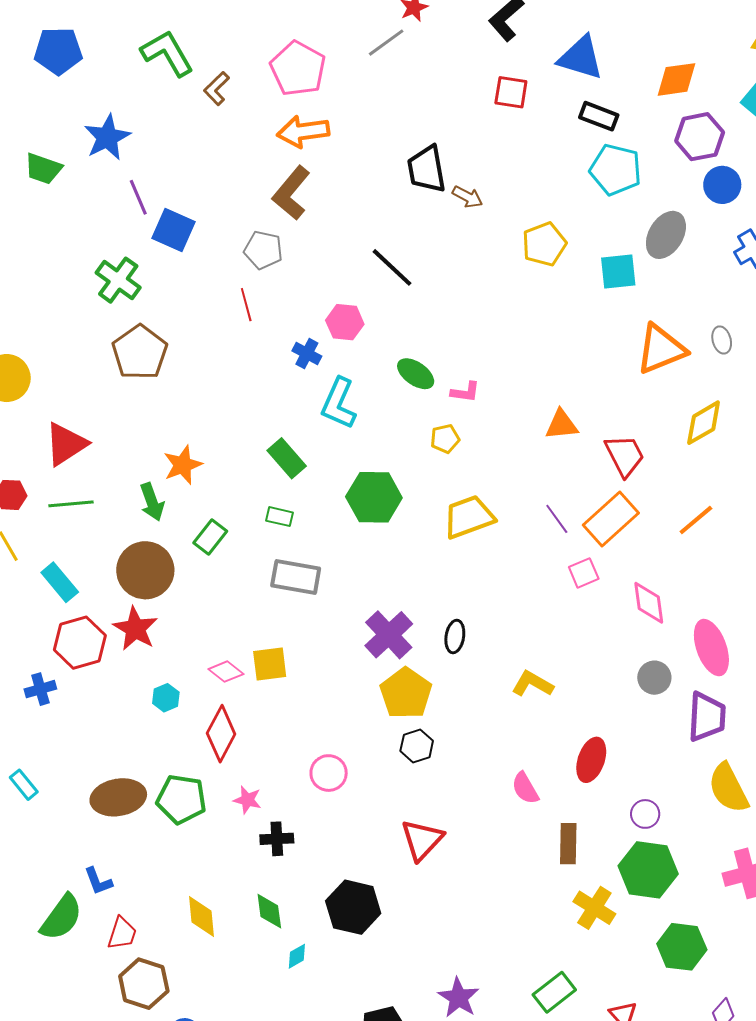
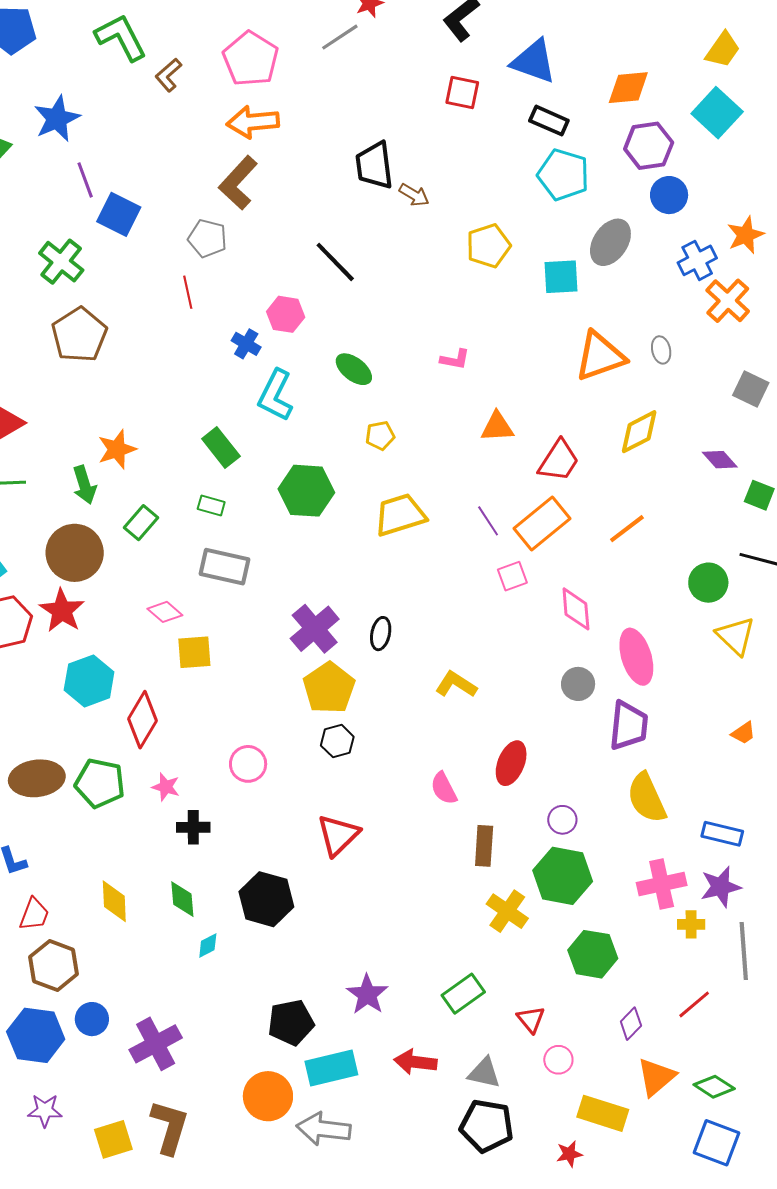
pink L-shape: (465, 392) -> (455, 359), moved
red trapezoid: (625, 455) -> (559, 461), turned 57
pink diamond: (226, 672) -> (165, 612), moved
cyan hexagon: (166, 698) -> (89, 681), size x1.8

